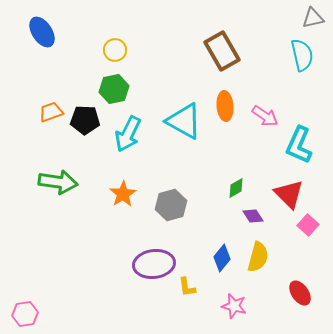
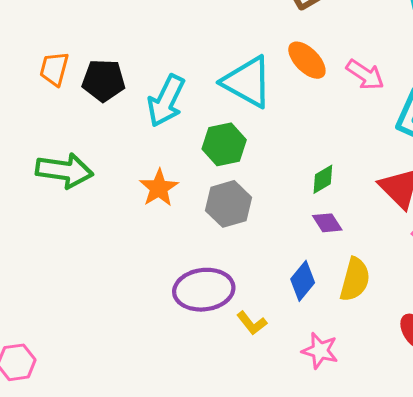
green hexagon: (114, 89) -> (224, 144), moved
orange ellipse: (225, 106) -> (307, 60), turned -40
orange trapezoid: (51, 112) -> (54, 69), turned -55
purple diamond: (253, 216) -> (327, 223), moved
yellow L-shape: (187, 287) -> (252, 323), turned -30

